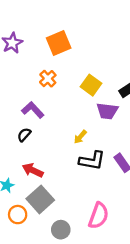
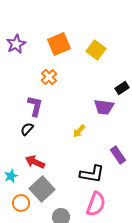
yellow square: (91, 85) -> (96, 50), moved
purple L-shape: (33, 110) -> (35, 106), turned 55
black L-shape: (92, 161) -> (92, 174), moved

